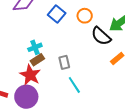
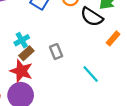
cyan line: (74, 85) -> (91, 74), moved

